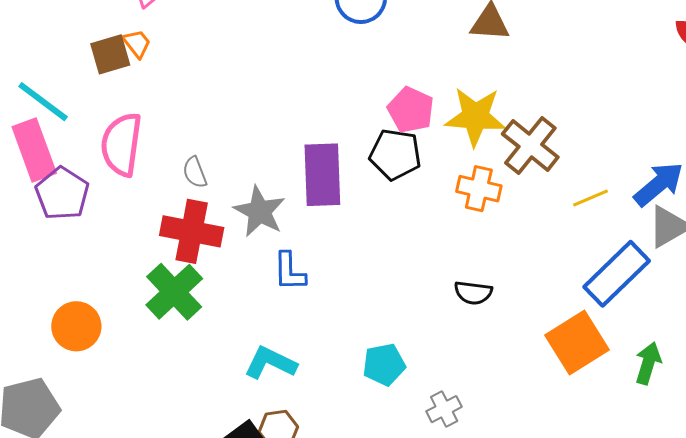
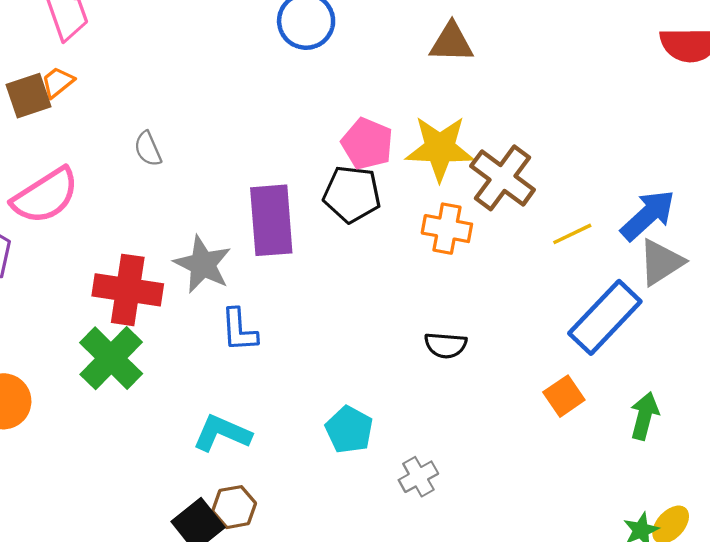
orange trapezoid: (137, 43) -> (58, 82), turned -88
pink semicircle: (122, 144) -> (45, 196), turned -128
gray semicircle: (195, 172) -> (148, 149), moved
orange square: (577, 343) -> (564, 396), size x0.6
cyan pentagon: (384, 365) -> (349, 430), turned -30

